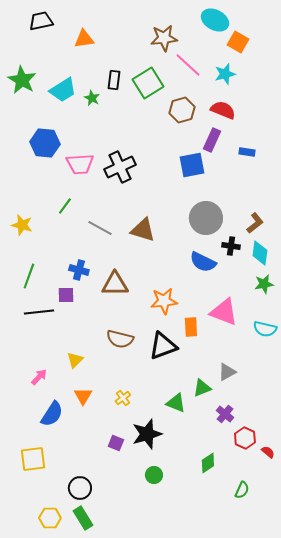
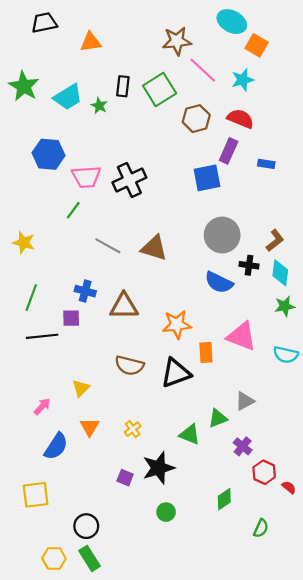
green line: (65, 206) -> (73, 210), moved

